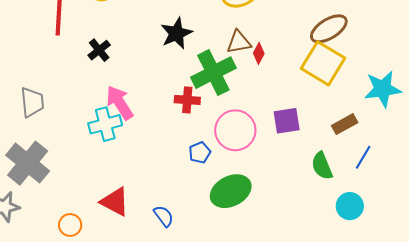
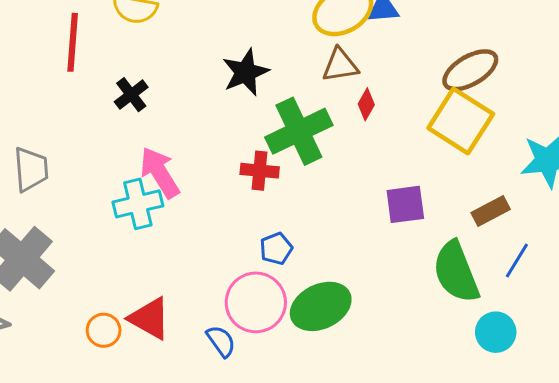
brown triangle: (239, 42) -> (340, 65), moved
pink circle: (235, 130) -> (256, 302), moved
green semicircle: (322, 166) -> (456, 272), size x1.5
orange circle: (70, 225) -> (104, 330), moved

